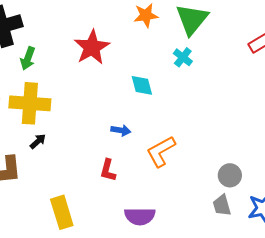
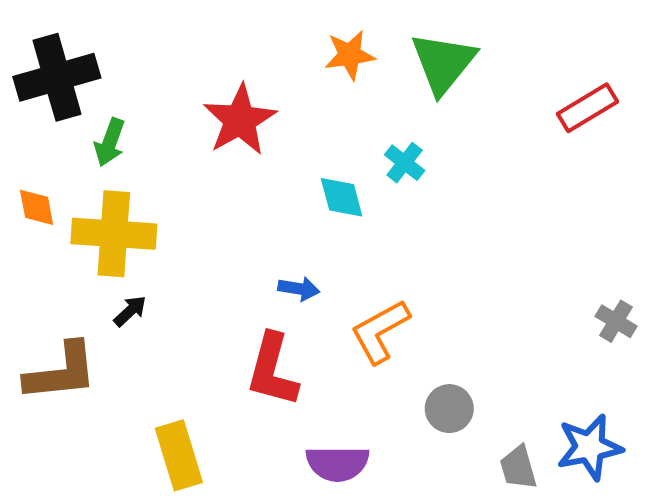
cyan cross: (183, 57) -> (405, 163), moved
red L-shape: (108, 170) -> (272, 370), size x1.6
gray circle: (230, 175) -> (449, 409), moved
gray trapezoid: (222, 205) -> (518, 468), moved

